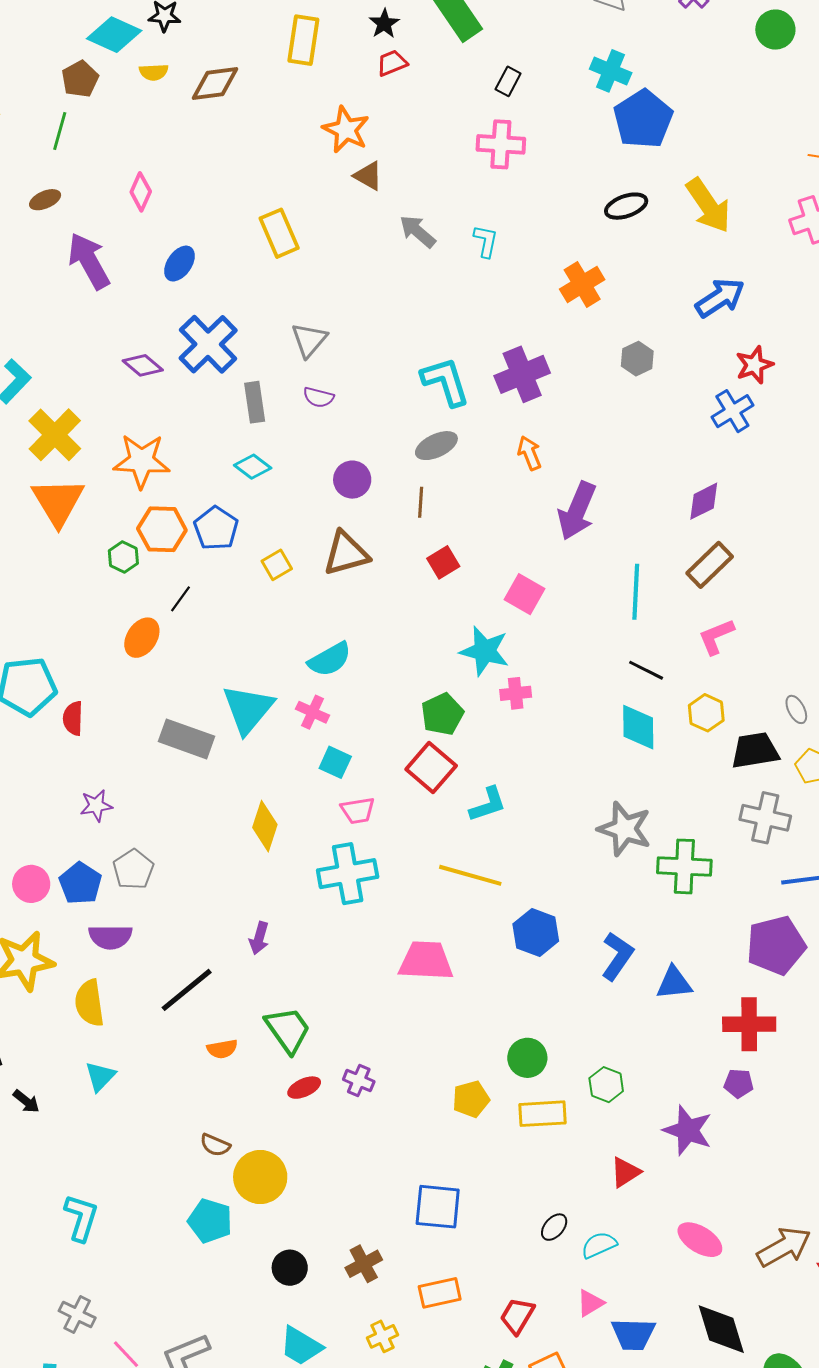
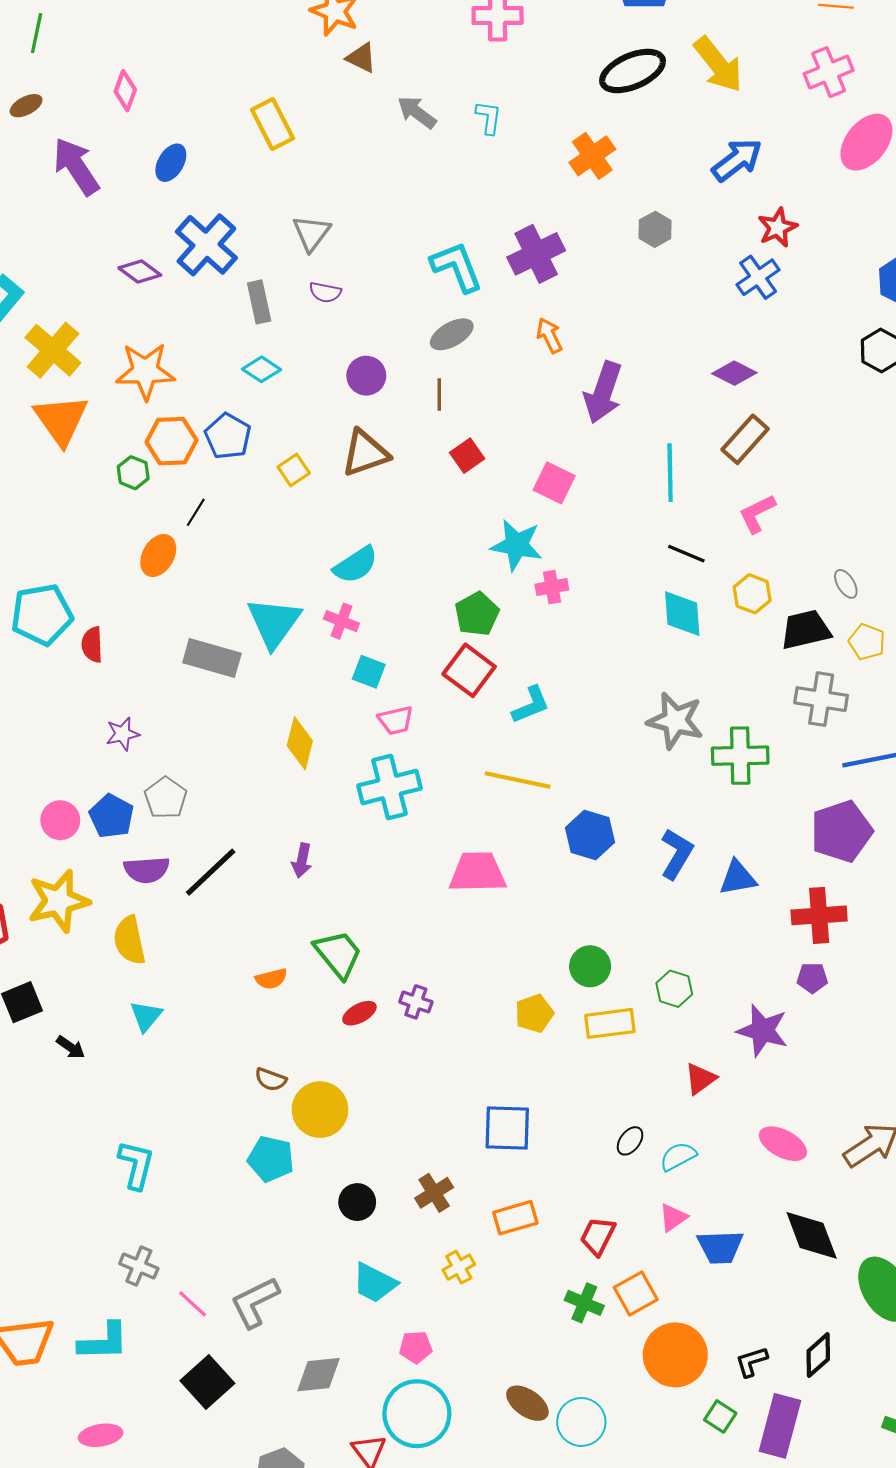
black ellipse: (626, 206) -> (633, 71), size x1.5
purple diamond: (704, 501) -> (734, 373), turned 57
black line: (187, 990) -> (211, 872), moved

